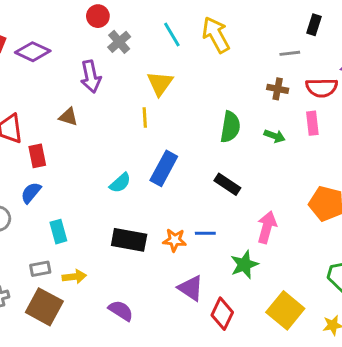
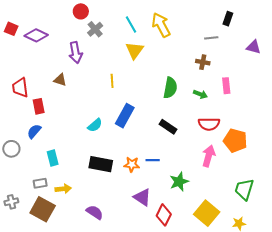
yellow triangle: (160, 83) -> (135, 50), moved
red semicircle: (322, 88) -> (209, 124), moved
pink arrow: (267, 227) -> (209, 156), moved

